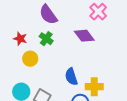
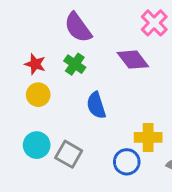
yellow circle: (30, 59) -> (38, 95), moved
blue semicircle: (71, 77) -> (96, 105), moved

